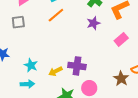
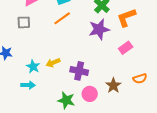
purple star: (93, 23) -> (99, 29), size x1.5
yellow arrow: (55, 71) -> (53, 63), moved
brown star: (121, 79) -> (113, 86), moved

